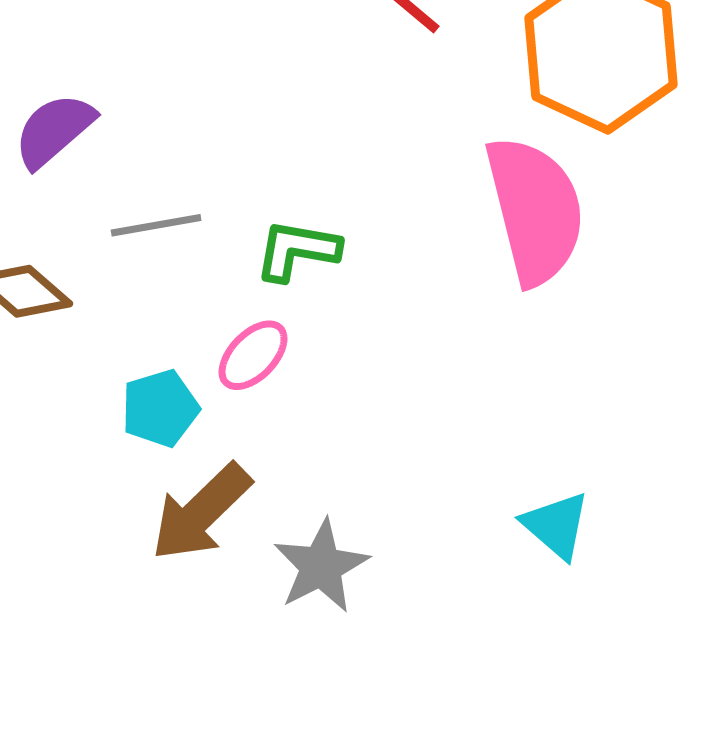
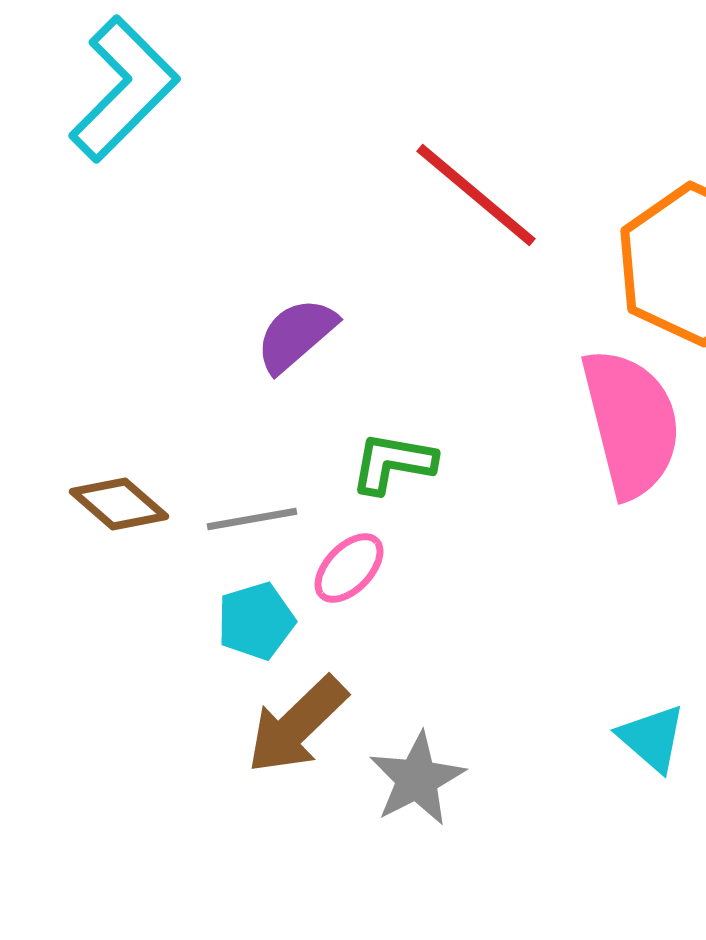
purple semicircle: (54, 130) -> (296, 335), moved
gray line: (156, 225) -> (252, 519), moved

